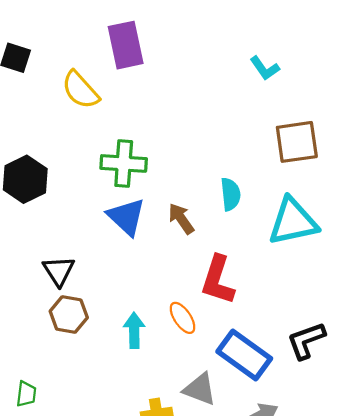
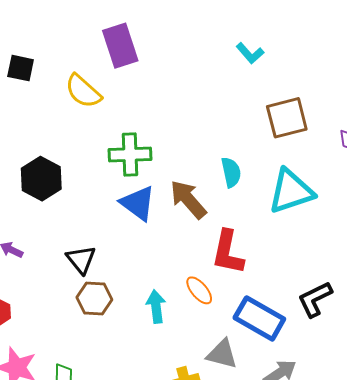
brown arrow: (181, 219) -> (188, 199), size x1.4

